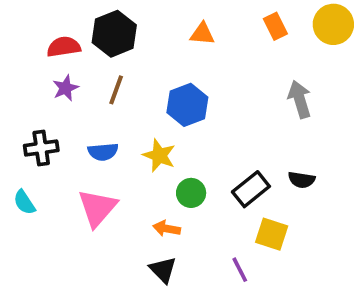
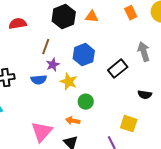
black hexagon: (114, 34) -> (64, 17), moved
purple star: (66, 88) -> (53, 65), moved
black rectangle: (251, 189) -> (118, 69), moved
pink triangle: (97, 208) -> (42, 132), moved

